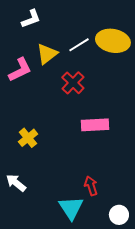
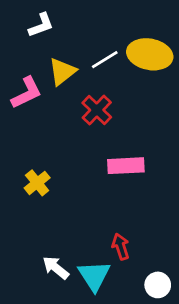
white arrow: (16, 183) -> (56, 268), moved

